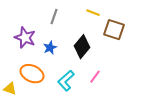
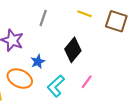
brown square: (114, 30) -> (116, 21), moved
blue star: (50, 48) -> (38, 62), moved

